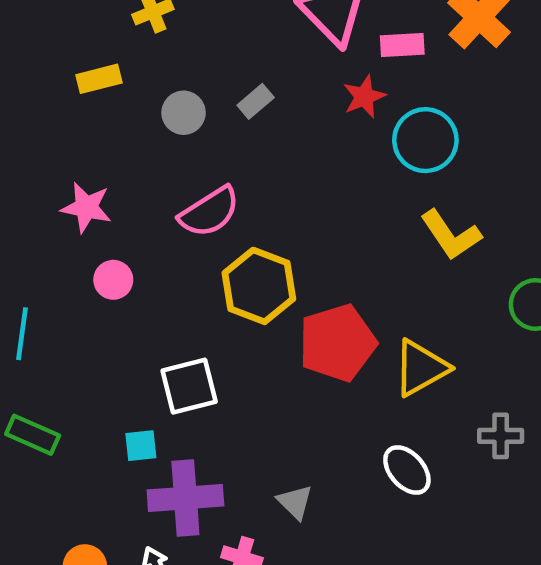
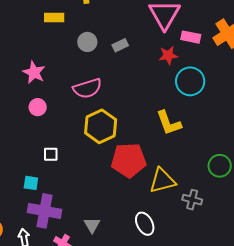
yellow L-shape: (451, 235) -> (169, 123), moved
white square: (189, 386) -> (51, 154), moved, size x0.6
gray cross: (501, 436) -> (192, 200), moved

